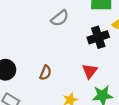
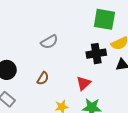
gray semicircle: (60, 18) -> (49, 42), moved

